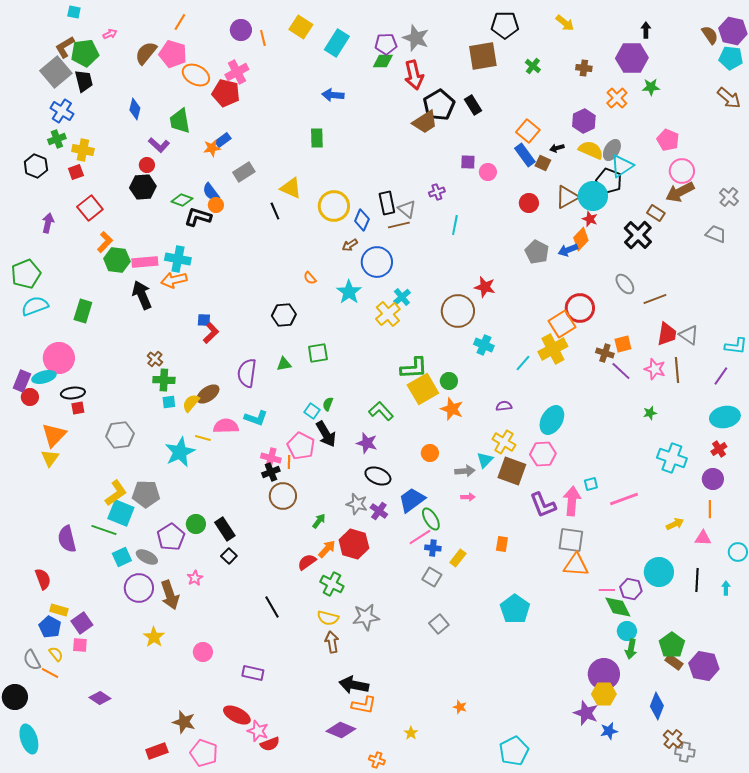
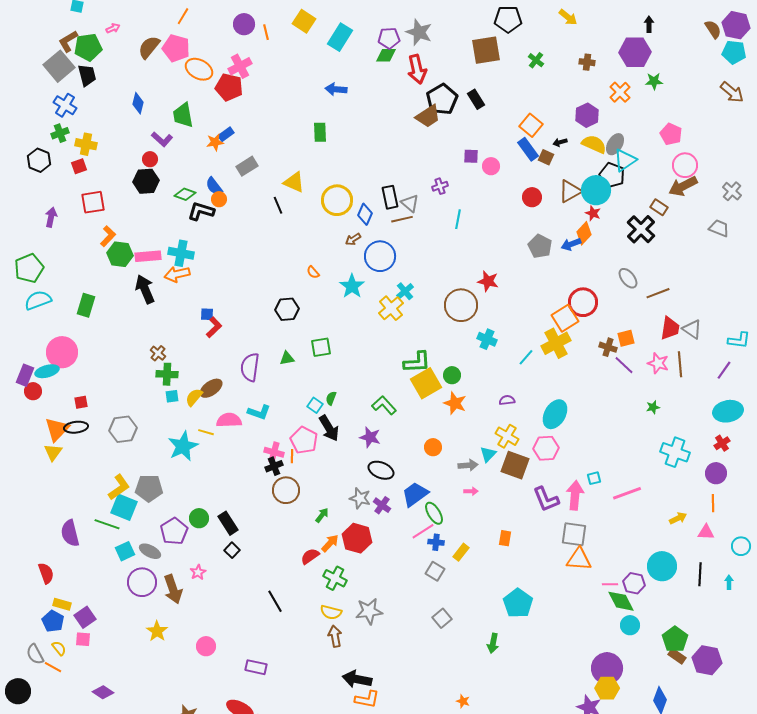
red square: (90, 208) -> (93, 202), turned 30
black ellipse: (73, 393) -> (76, 427), moved
green arrow: (631, 649) -> (493, 643), moved

